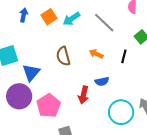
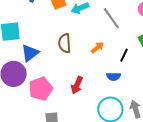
orange arrow: (96, 54) -> (97, 47), turned 104
blue semicircle: (102, 81) -> (114, 77), moved

